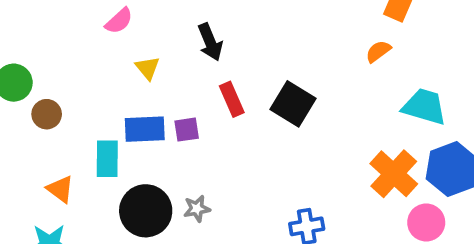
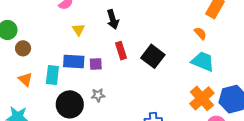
orange semicircle: (378, 51) -> (200, 33), turned 80
cyan trapezoid: (424, 107) -> (203, 61), moved
orange triangle: (60, 189) -> (25, 79), moved
gray star: (197, 209) -> (98, 95), moved

